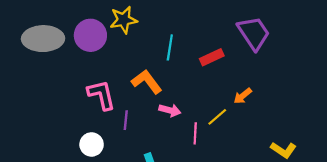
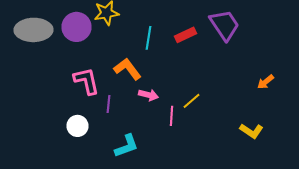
red rectangle: (212, 57) -> (186, 35), moved
orange arrow: (243, 96) -> (266, 82), moved

